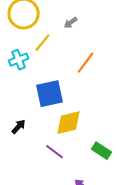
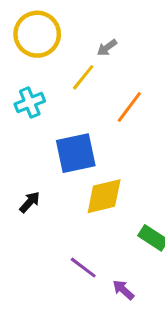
yellow line: (43, 43) -> (83, 77), moved
purple line: (55, 152) -> (83, 268), moved

